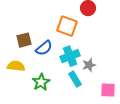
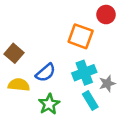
brown square: (24, 40) -> (14, 53), moved, turned -35
blue semicircle: (44, 48) -> (45, 73), moved

